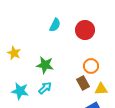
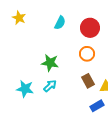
yellow star: (14, 53) -> (19, 18), moved
orange circle: (91, 66) -> (87, 54), moved

